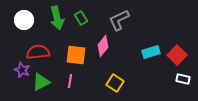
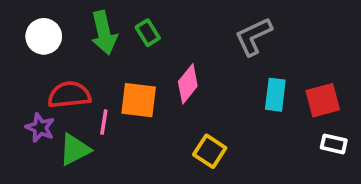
gray L-shape: (119, 20) -> (253, 36), moved
cyan rectangle: (151, 52) -> (275, 95), turned -66
red square: (177, 55) -> (323, 100), turned 30
pink line: (70, 81) -> (104, 122), moved

